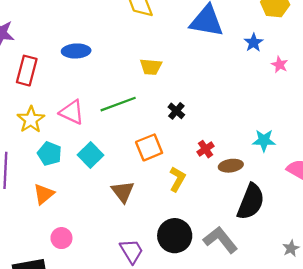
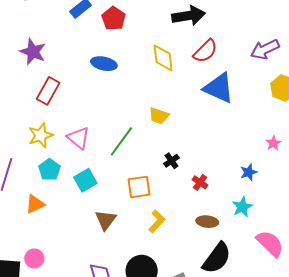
blue star: (254, 43) -> (249, 172), moved
blue ellipse: (76, 51) -> (104, 64), moved
green line: (118, 104) -> (121, 141), turned -48
cyan star: (264, 140) -> (242, 207), turned 30
red cross: (205, 149) -> (200, 182), moved, turned -35
pink circle: (61, 238) -> (34, 259), moved

